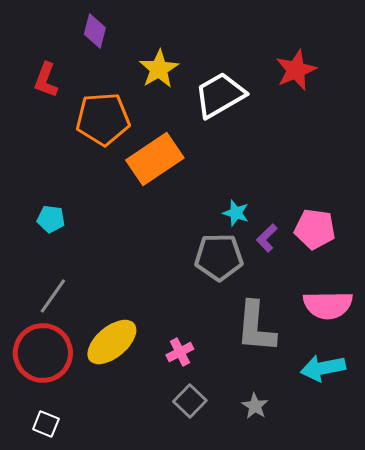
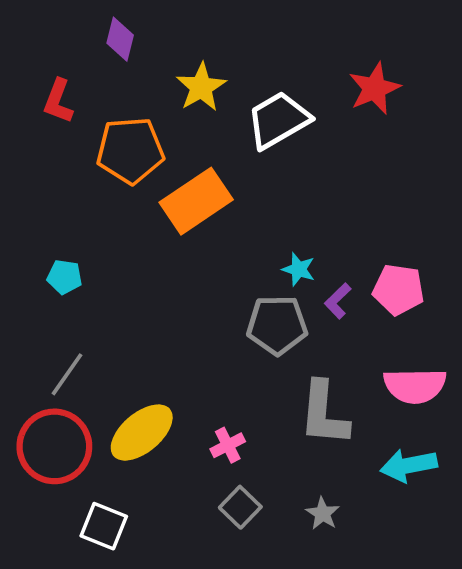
white square: (46, 424) -> (104, 526), moved, size x1.4

